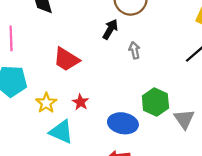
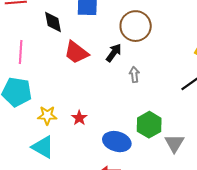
red trapezoid: (66, 59) -> (76, 52), moved
yellow star: (46, 103) -> (47, 115), turned 30
cyan triangle: (61, 132) -> (43, 147), moved

